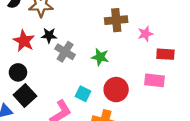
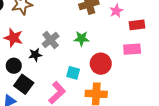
black star: (49, 35) -> (35, 55), moved
gray cross: (65, 52) -> (51, 40), turned 30

